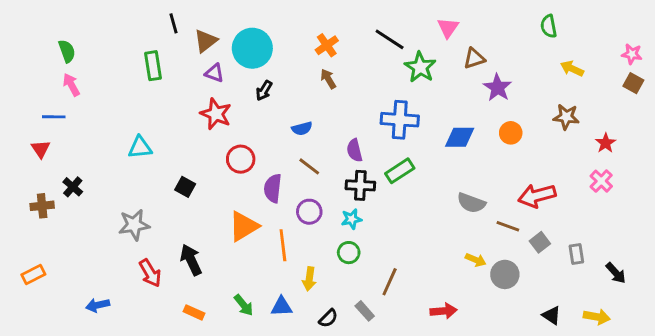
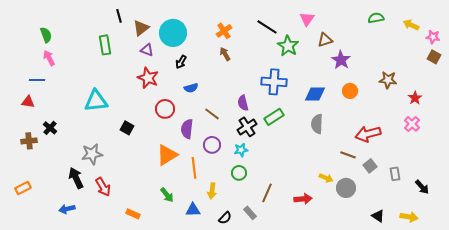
green semicircle: (549, 26) -> (376, 18), turned 91
yellow arrow: (572, 69) -> (411, 25), moved
blue semicircle: (302, 128) -> (191, 88), moved
cyan triangle: (140, 147) -> (96, 101), size x1.4
red triangle: (41, 149) -> (28, 102), turned -48
black cross: (360, 185) -> (247, 127), turned -36
gray semicircle: (471, 203) -> (317, 124), moved, turned 72
black arrow: (191, 260) -> (76, 178), moved
green arrow: (244, 305) -> (167, 195), moved
red arrow: (444, 311) -> (303, 199), moved

